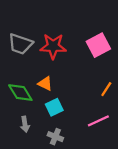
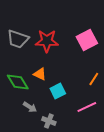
cyan square: (54, 107) -> (58, 91), moved
gray arrow: (25, 124) -> (30, 107), moved, turned -48

